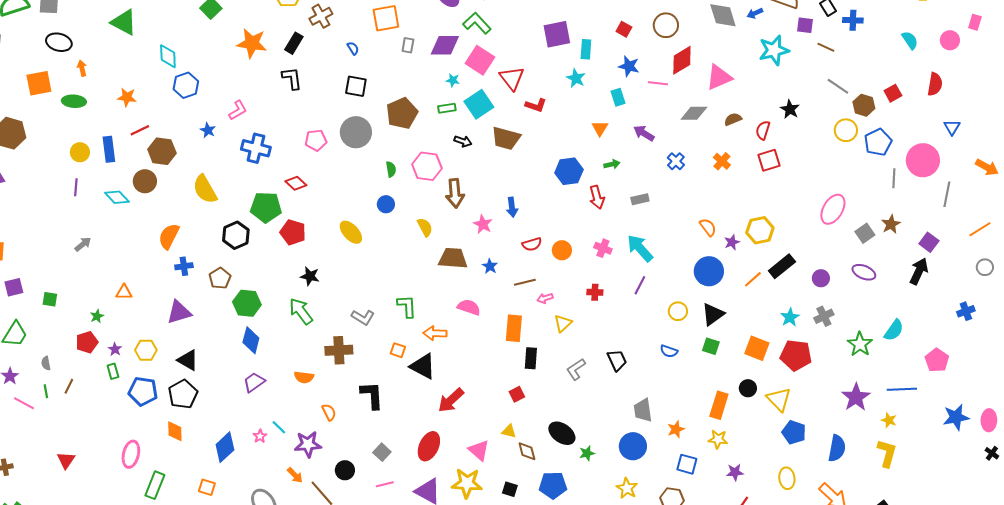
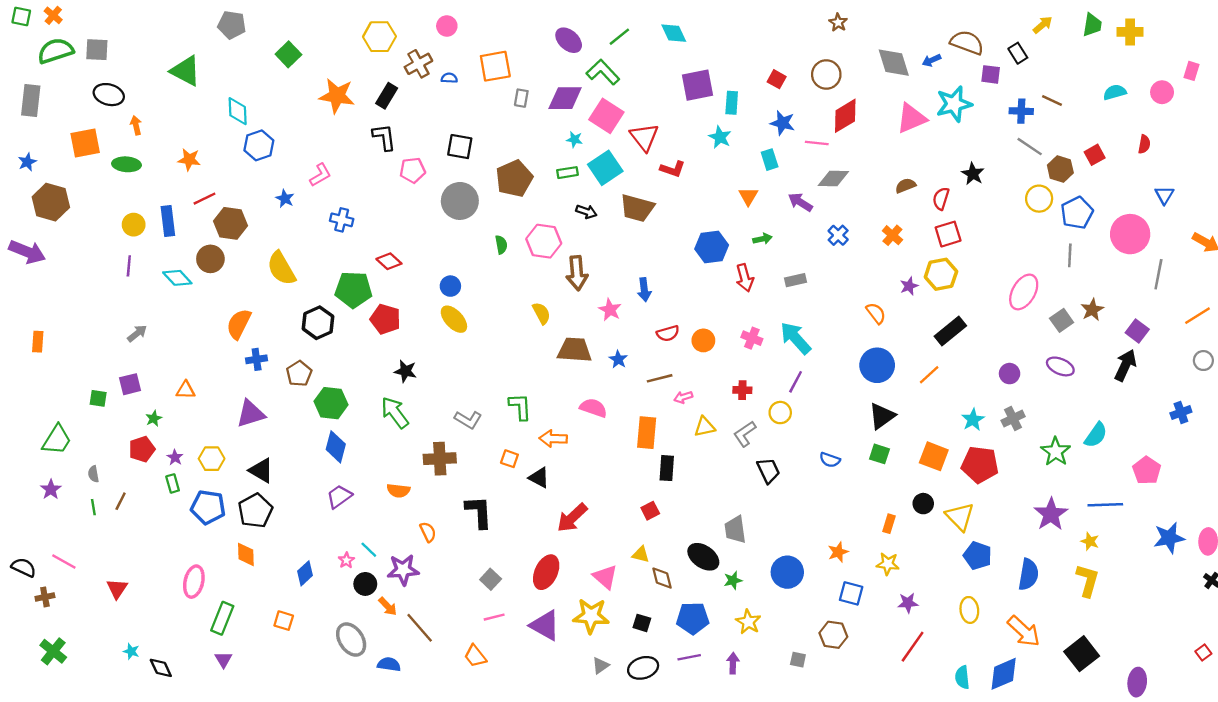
blue cross: (853, 20) -> (1021, 111), moved
cyan semicircle: (910, 40) -> (1115, 92), turned -72
brown line: (826, 47) -> (1052, 100), moved
blue semicircle: (353, 48) -> (449, 78), moved, turned -56
pink triangle: (719, 77) -> (911, 118), moved
red semicircle: (935, 84) -> (1144, 144), size x0.7
gray diamond: (694, 113) -> (833, 178), moved
pink pentagon: (316, 140) -> (413, 170), moved
blue cross: (256, 148) -> (342, 220), size x0.7
gray line: (894, 178) -> (1070, 255), moved
blue circle: (386, 204) -> (450, 286), moved
yellow hexagon: (760, 230) -> (941, 274), moved
purple star: (732, 242) -> (909, 286), moved
black rectangle: (782, 266) -> (950, 331), moved
purple square: (14, 287) -> (130, 384), moved
yellow circle: (678, 311) -> (780, 413), moved
yellow triangle: (563, 323) -> (705, 427), turned 30
black triangle: (423, 366) -> (539, 478), size x0.7
gray L-shape: (576, 369) -> (745, 434), moved
pink line: (24, 403) -> (64, 561), moved
orange rectangle: (719, 405) -> (889, 524), size x0.6
gray trapezoid: (643, 410) -> (735, 530), moved
blue diamond: (225, 447) -> (305, 573), size x0.7
black circle: (345, 470) -> (365, 584), moved
yellow star: (627, 488) -> (748, 622), moved

